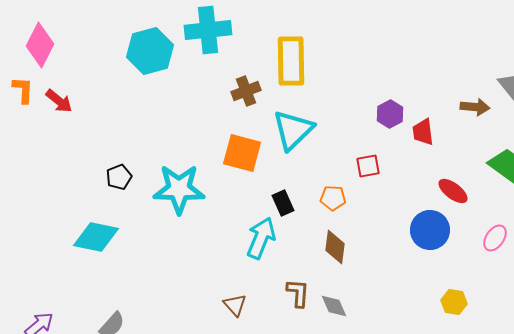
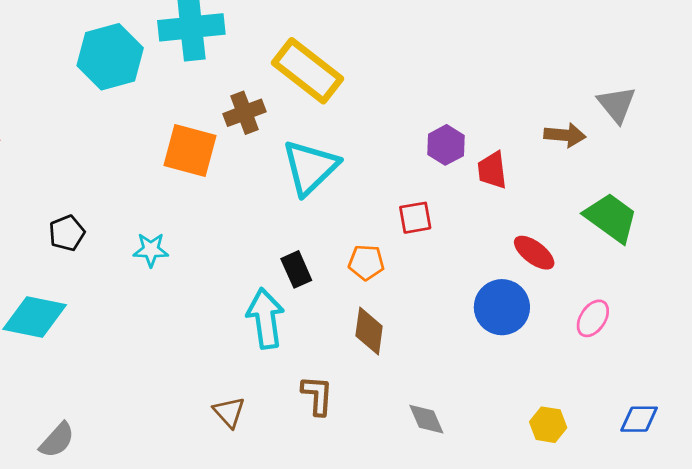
yellow rectangle: (291, 61) -> (307, 71), turned -51
orange square: (242, 153) -> (190, 150), moved
cyan star: (179, 189) -> (151, 250), size x0.5
cyan arrow: (261, 238) -> (265, 318), turned -30
yellow hexagon: (454, 302) -> (548, 425), moved
gray diamond: (334, 306) -> (426, 419), moved

